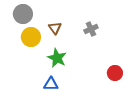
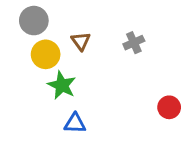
green star: (57, 58) -> (62, 85), moved

